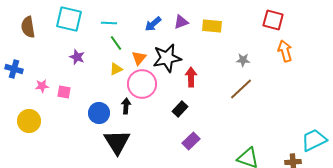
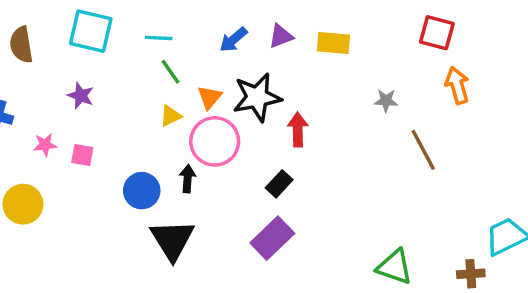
purple star: (77, 57) -> (81, 96), moved
brown line: (241, 89) -> (423, 150), moved, turned -75
purple rectangle: (191, 141) -> (272, 238), moved, size x1.4

